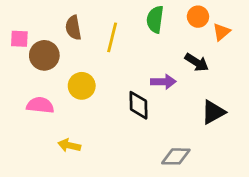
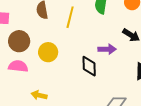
brown circle: (44, 55) -> (19, 41), moved

